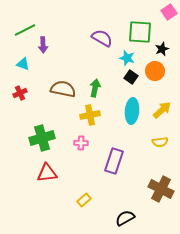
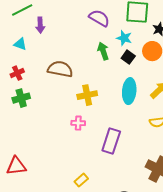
green arrow: (95, 88) -> (103, 51), moved, turned -30
green cross: (42, 138) -> (21, 98), moved, size x0.7
red triangle: (47, 173) -> (16, 166), moved

